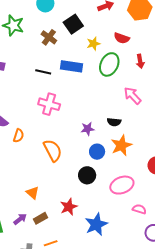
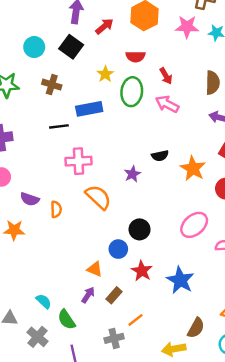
black square: (73, 24) -> (71, 47), moved
pink arrow: (133, 96) -> (167, 104), moved
orange star: (121, 145) -> (193, 168), moved
orange semicircle: (53, 150) -> (98, 197), moved
blue circle: (97, 152) -> (118, 249), moved
black circle: (87, 175) -> (140, 229), moved
purple arrow: (20, 219) -> (88, 295), moved

